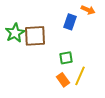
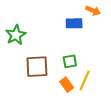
blue rectangle: (70, 22) -> (74, 23), turned 70
brown square: (35, 36) -> (37, 67), moved

